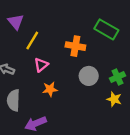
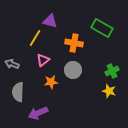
purple triangle: (16, 22) -> (50, 21), moved, turned -35
gray circle: (89, 76) -> (73, 70), moved

